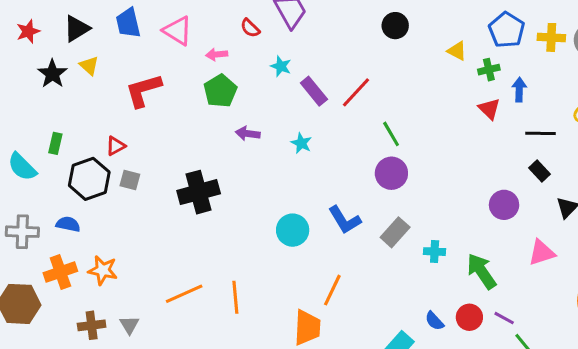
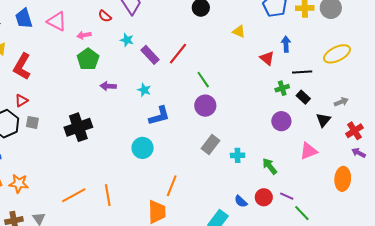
yellow triangle: (457, 51) -> (239, 31), moved
green cross: (489, 70) -> (282, 88), moved
red L-shape: (143, 90) -> (22, 67), moved, turned -40
blue L-shape: (345, 220) -> (159, 116), moved, turned -70
green arrow: (482, 271) -> (270, 166), size x0.7

